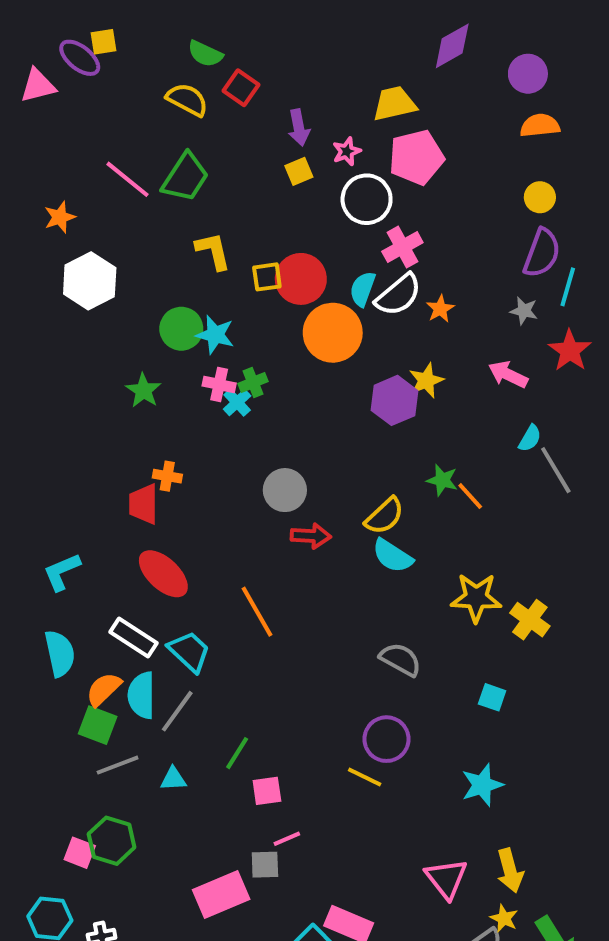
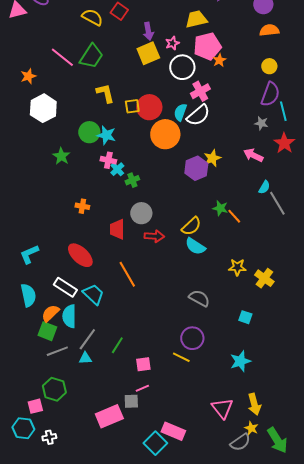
yellow square: (299, 171) -> (148, 53), size x1.6
cyan line: (568, 287) -> (283, 111), turned -30
orange star: (440, 309) -> (219, 60), moved
green cross: (253, 383) -> (132, 180), moved
green star: (143, 390) -> (61, 156), moved
red trapezoid: (143, 504) -> (117, 229), moved
yellow star: (476, 598) -> (237, 267), size x0.7
gray line: (177, 711) -> (87, 339), moved
pink square: (267, 791) -> (143, 364), moved
pink square: (80, 853) -> (35, 406), moved, turned -35

